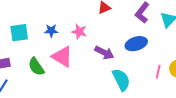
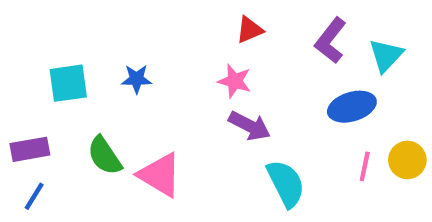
pink star: (79, 32) -> (235, 81), moved
blue ellipse: (136, 44) -> (352, 107), moved
pink triangle: (62, 57) -> (160, 175), moved

